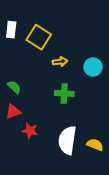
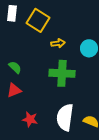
green cross: (64, 94) -> (62, 73), size x1.4
red star: (30, 131) -> (30, 119), moved

